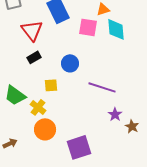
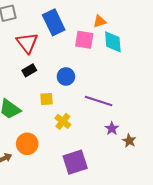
yellow cross: (38, 107) -> (63, 121), moved
orange circle: (45, 129) -> (27, 144), moved

